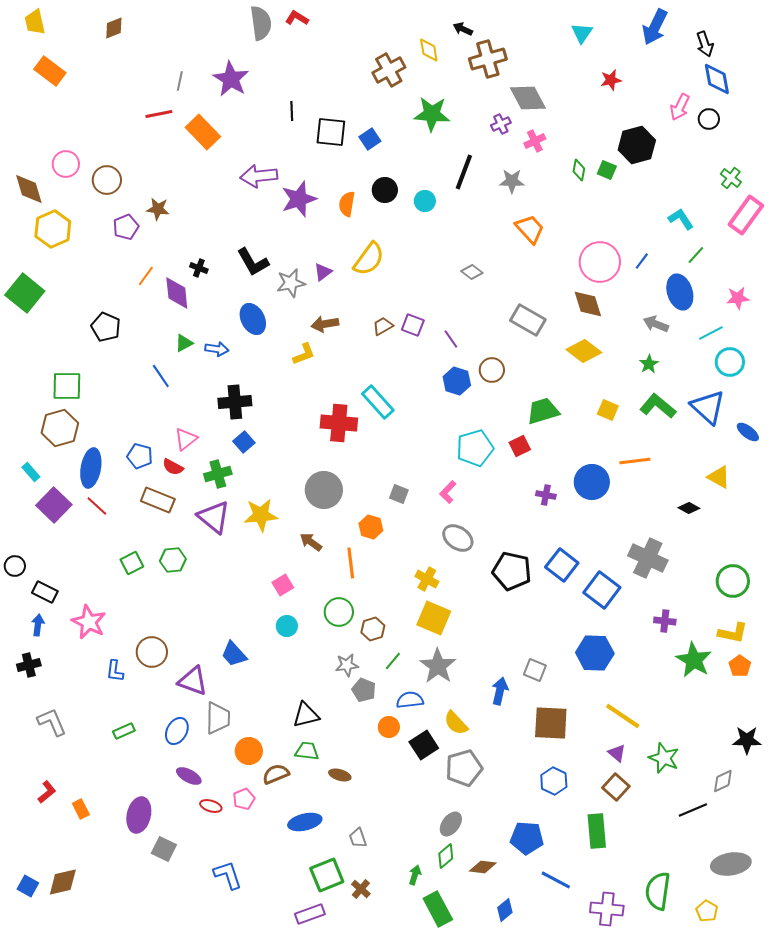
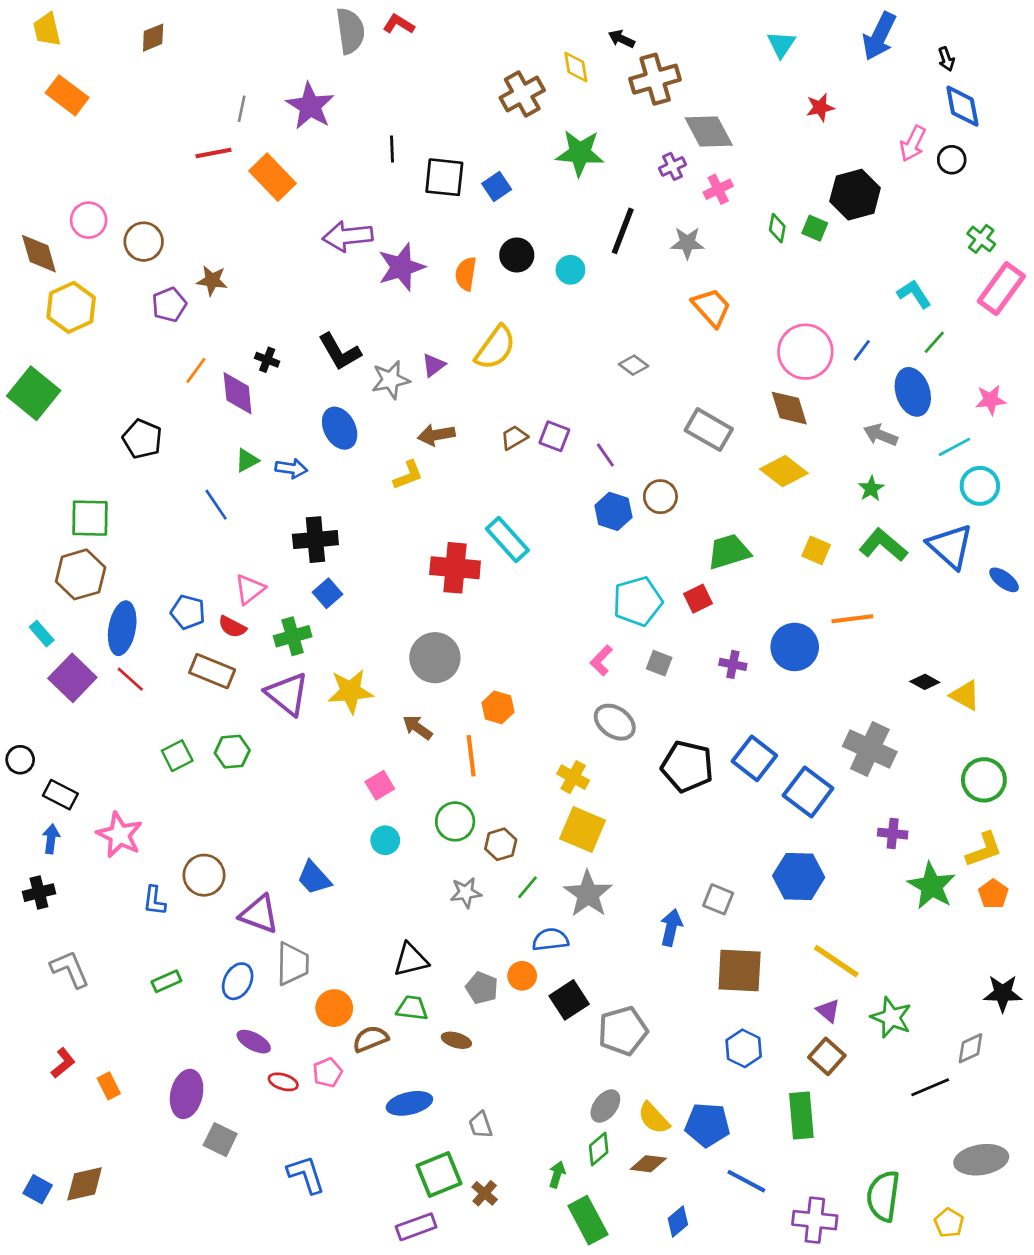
black arrow: (705, 44) -> (946, 59), size x0.7
yellow triangle: (719, 477) -> (965, 695), moved
gray square: (399, 494) -> (659, 663), moved
yellow L-shape: (733, 633) -> (984, 850), turned -32
gray pentagon: (364, 690) -> (482, 988), moved
yellow semicircle: (456, 723) -> (654, 1118), moved

